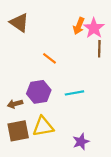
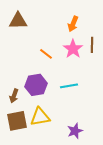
brown triangle: (19, 23) -> (18, 21), turned -36
pink star: (94, 28) -> (73, 49), moved
brown arrow: (15, 104) -> (14, 96), turned -56

